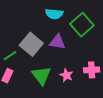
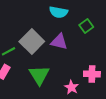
green square: (82, 25) -> (86, 26), size x0.6
pink star: (66, 75) -> (71, 87), moved

